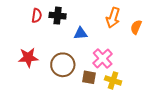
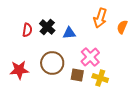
red semicircle: (37, 16) -> (27, 30), moved
black cross: (58, 16) -> (47, 27), moved, turned 35
red star: (28, 57) -> (19, 70), moved

